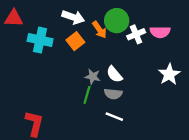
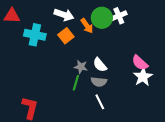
pink semicircle: (160, 32) -> (140, 63), moved, turned 42
white cross: (136, 34) -> (119, 16), moved
white star: (169, 74) -> (143, 77), moved
white line: (114, 117) -> (100, 102), turned 42

